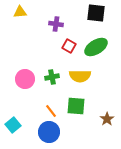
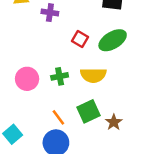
purple cross: (56, 24) -> (50, 13), moved
green square: (76, 106) -> (88, 111), turned -30
brown star: (107, 119) -> (114, 122), moved

